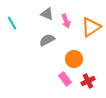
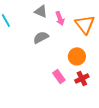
orange triangle: (91, 27) -> (85, 24), turned -35
orange circle: (74, 59) -> (77, 56), moved

